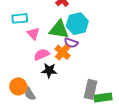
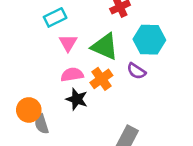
cyan rectangle: (20, 18) -> (55, 17), turned -35
cyan hexagon: (77, 24) -> (149, 40), moved
purple semicircle: (71, 43) -> (136, 71), moved

